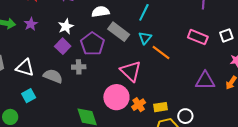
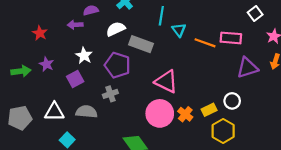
pink rectangle: (198, 37) -> (231, 38), moved
cyan triangle: (145, 38) -> (179, 30), moved
purple square: (63, 46) -> (75, 79), moved, turned 35
orange line: (161, 53) -> (205, 43), moved
white circle: (185, 116) -> (232, 101), moved

